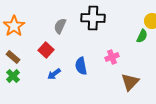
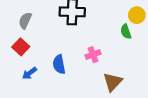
gray semicircle: (60, 26) -> (25, 21), moved
green semicircle: (142, 36) -> (126, 32), turned 136

